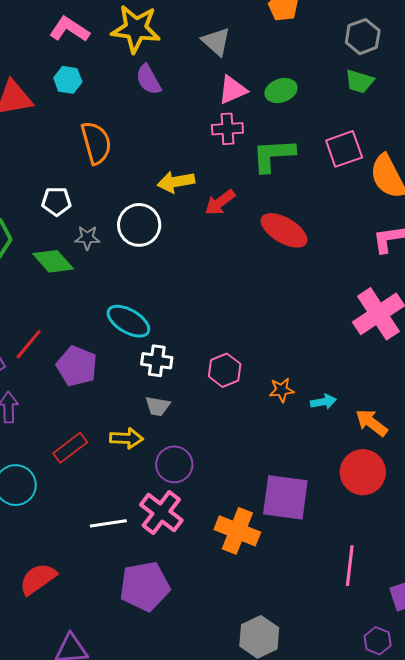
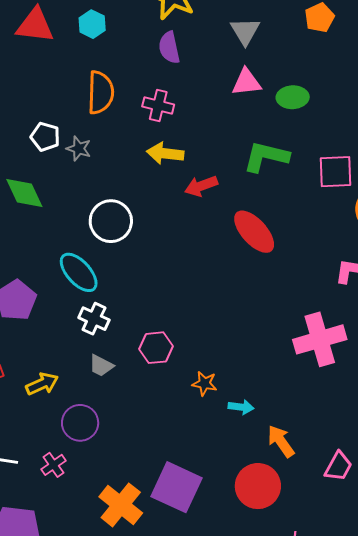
pink cross: (227, 129) -> (158, 105), moved
white circle: (139, 225) -> (111, 221), moved
gray star: (87, 238) -> (79, 149), moved
gray trapezoid: (158, 406) -> (101, 366), moved
yellow arrow: (127, 438) -> (42, 384), turned -44
pink cross: (161, 512) -> (54, 465), size x0.6

